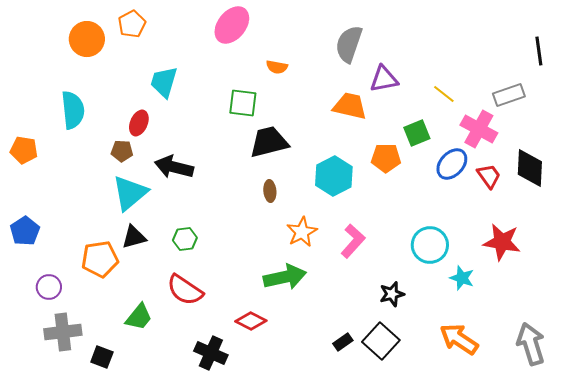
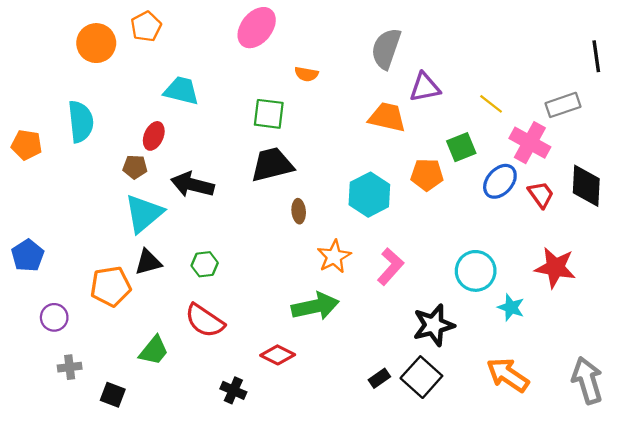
cyan trapezoid: (164, 82) -> (181, 91), turned 88
black trapezoid: (269, 142) -> (272, 165), moved
orange pentagon: (24, 150) -> (27, 145), moved
black star: (392, 294) -> (434, 325), size x1.5
gray cross: (63, 332) -> (70, 367), size x0.6
black cross: (211, 353) -> (233, 390), size x0.7

